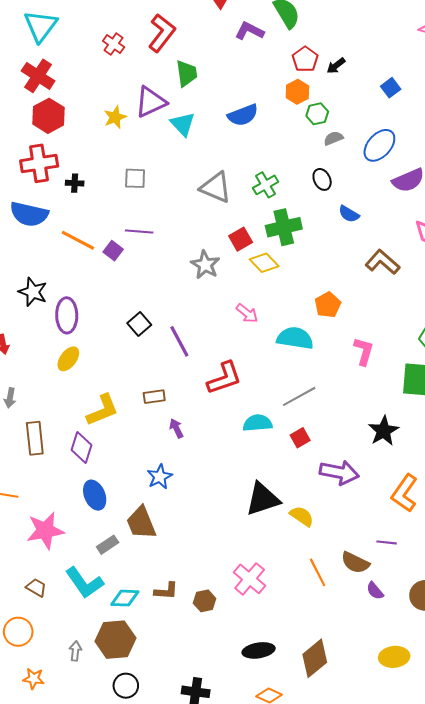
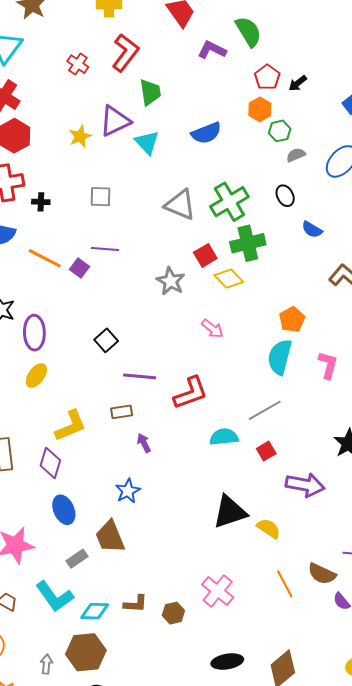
green cross: (266, 185) -> (229, 202), size x1.5
cyan semicircle: (295, 338) -> (280, 357), moved, turned -84
purple line: (179, 341) -> (140, 376), moved, turned -56

